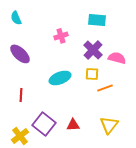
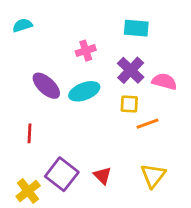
cyan semicircle: (16, 18) -> (22, 25), turned 96
purple ellipse: (20, 54) -> (46, 86), moved
cyan ellipse: (60, 78) -> (84, 91), moved
red triangle: (73, 125) -> (103, 176), turned 48

